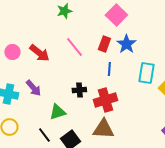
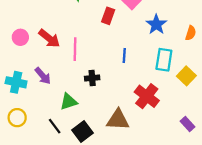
red rectangle: (104, 44) -> (108, 16), moved
blue star: (126, 44) -> (156, 24), moved
pink line: (74, 47) -> (75, 49), moved, turned 40
red cross: (105, 100) -> (147, 96), moved, turned -35

